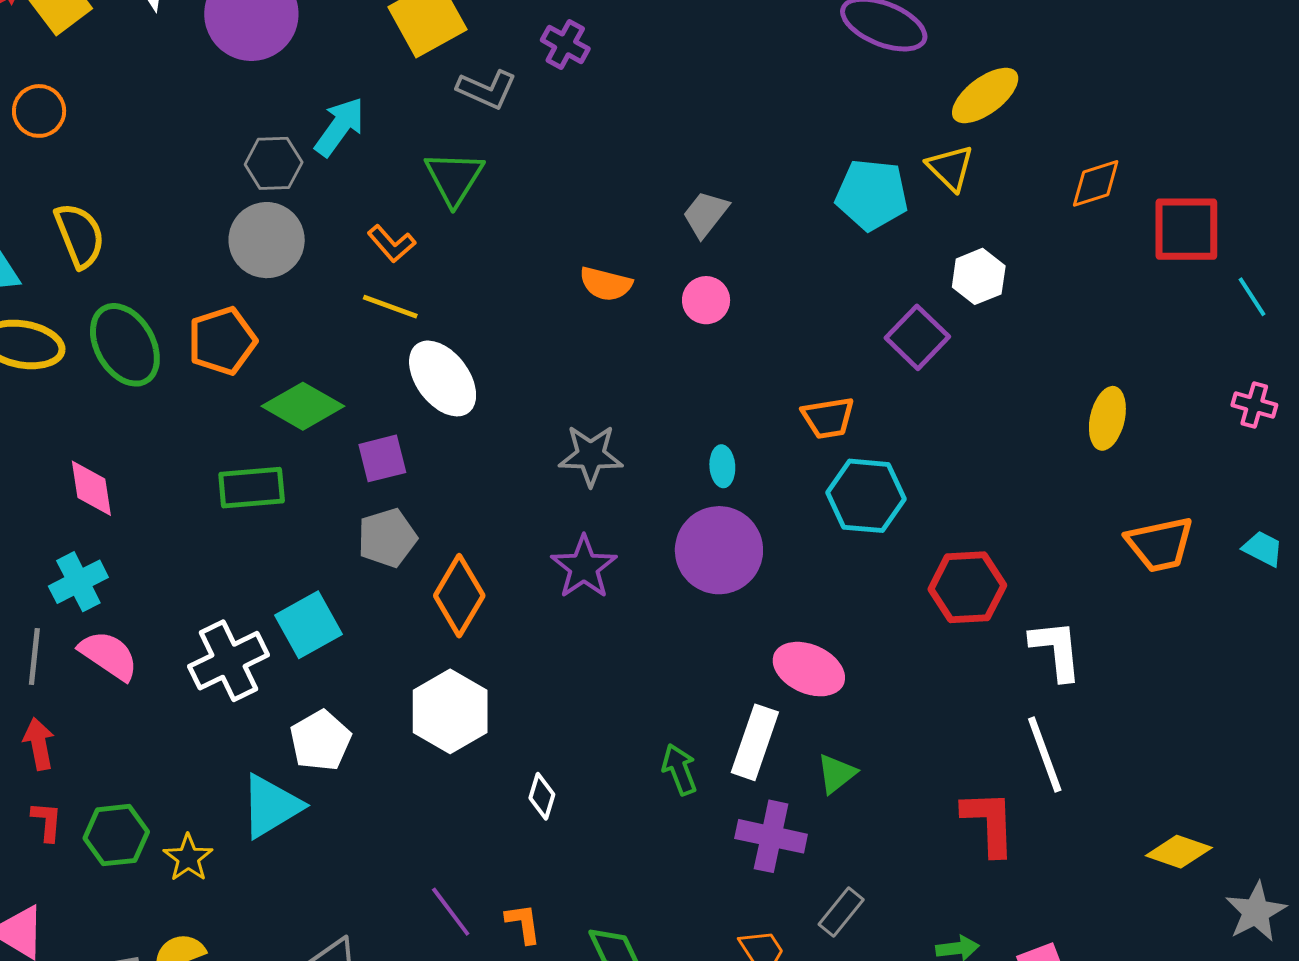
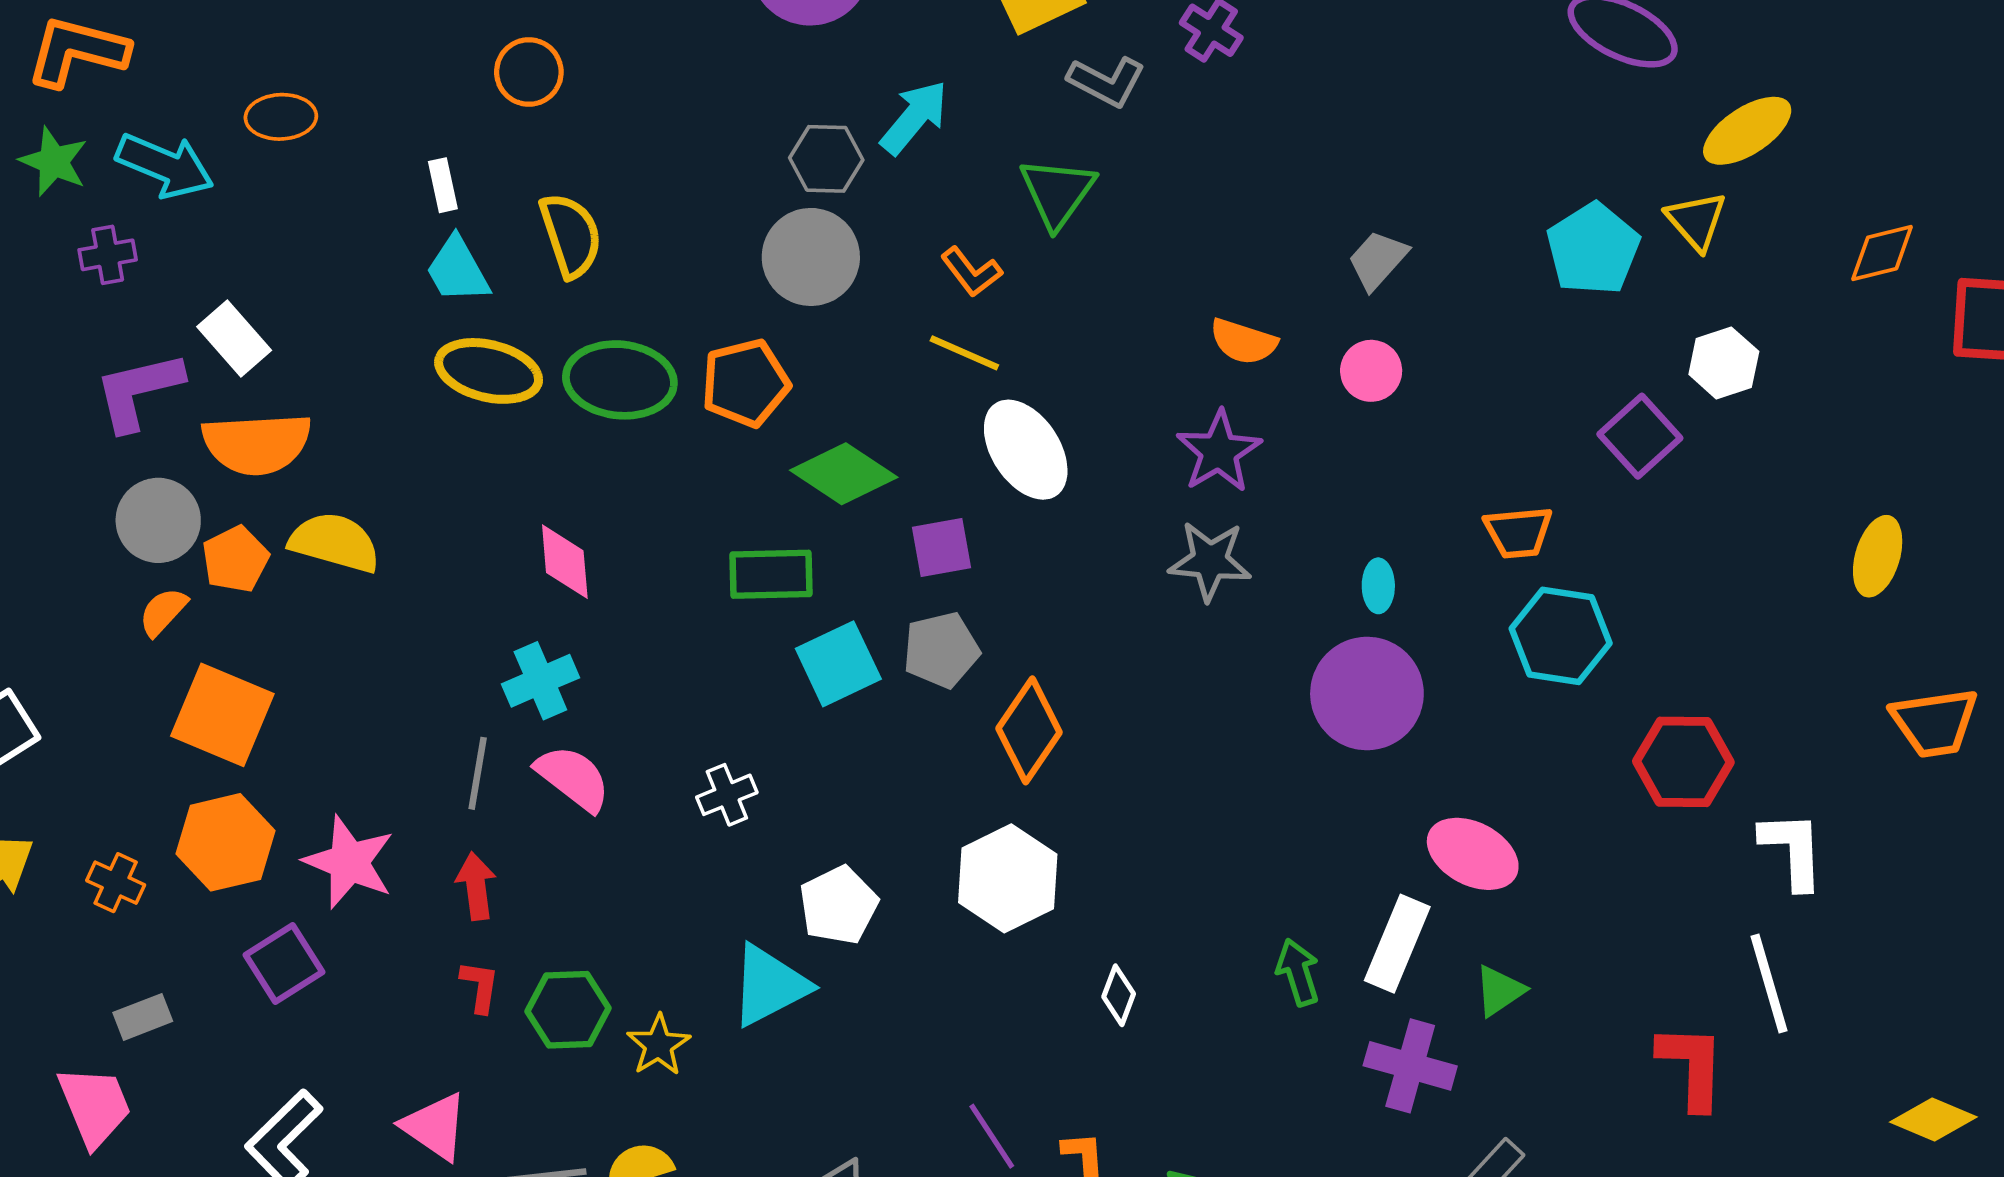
cyan pentagon: (872, 195) -> (1593, 249), turned 30
green ellipse: (125, 345) -> (620, 380), turned -58
purple star: (584, 567) -> (1219, 452), moved
cyan square: (308, 625) -> (838, 664), moved
white cross: (229, 661) -> (727, 795), size x0.6

